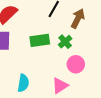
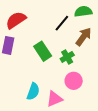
green rectangle: (40, 40) -> (43, 51), turned 54
cyan semicircle: (23, 83) -> (33, 91), moved

